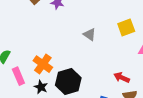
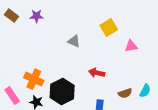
red arrow: (122, 78) -> (97, 73), moved

